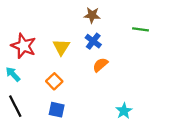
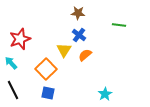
red star: (24, 46) -> (20, 39), turned 30
yellow triangle: (61, 47) -> (64, 50), moved
orange square: (54, 81) -> (46, 69), size x1.5

